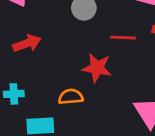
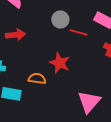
red line: (123, 38) -> (79, 32), moved

